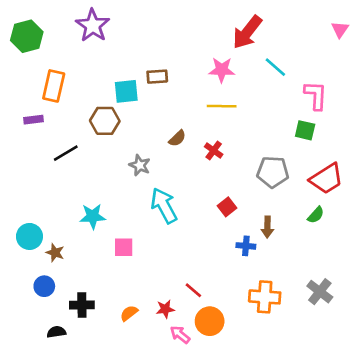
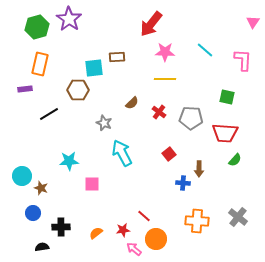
red arrow: (247, 32) -> (151, 24), moved
green hexagon: (27, 36) -> (37, 27), moved
pink L-shape: (316, 95) -> (243, 60), moved
gray pentagon: (273, 172) -> (191, 118), moved
red trapezoid: (327, 179) -> (225, 133), moved, turned 36

